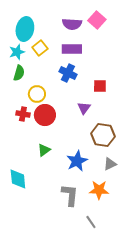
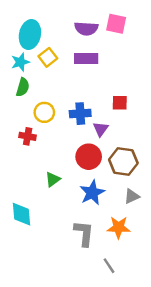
pink square: (97, 20) -> (116, 24), turned -30
blue cross: (68, 73) -> (80, 114), moved, turned -30
red circle: (45, 115) -> (89, 157), moved

